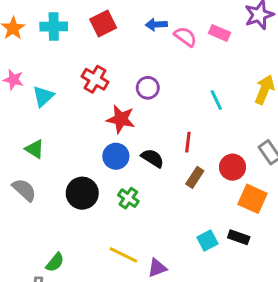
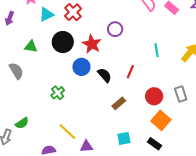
red cross: (95, 79) -> (73, 12), moved
green triangle: (35, 149) -> (31, 47), turned -40
brown rectangle: (195, 177) -> (119, 103), moved
black circle: (82, 193) -> (63, 42), moved
green cross: (128, 198) -> (58, 93), moved
black rectangle: (239, 237) -> (154, 144), moved

